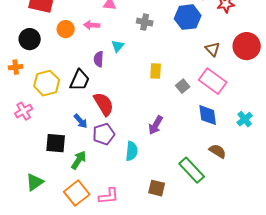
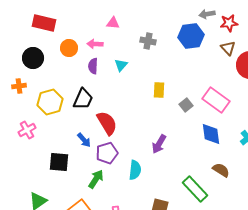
brown triangle: (213, 49) -> (228, 48), moved
purple semicircle: (99, 59) -> (93, 66), moved
green arrow: (79, 160) -> (96, 179), moved

